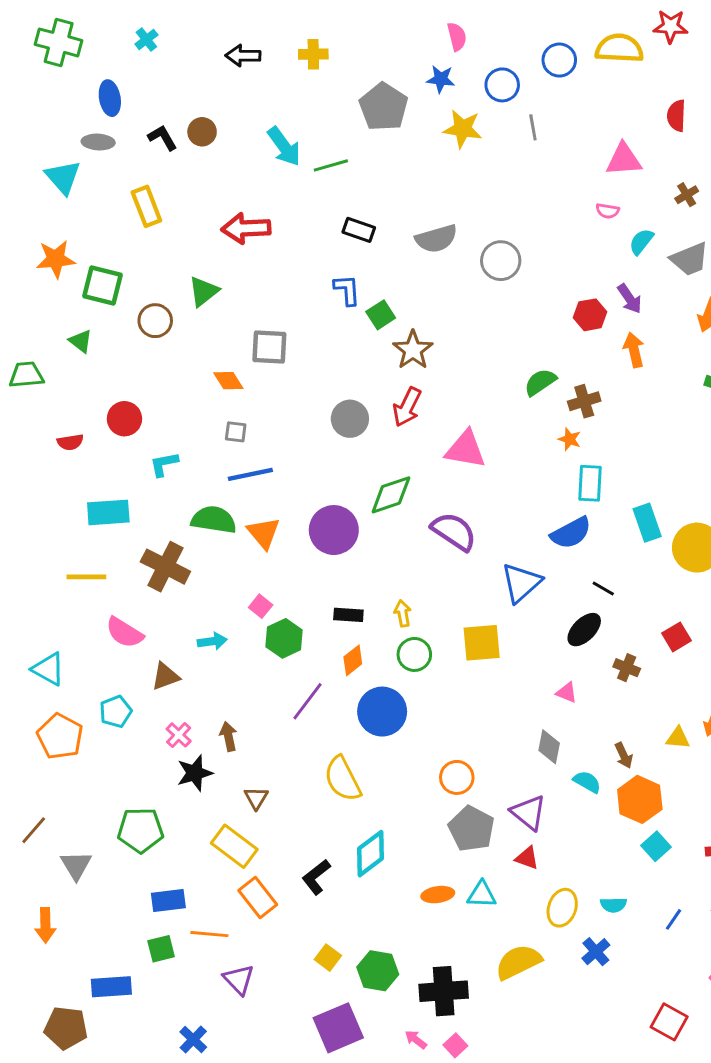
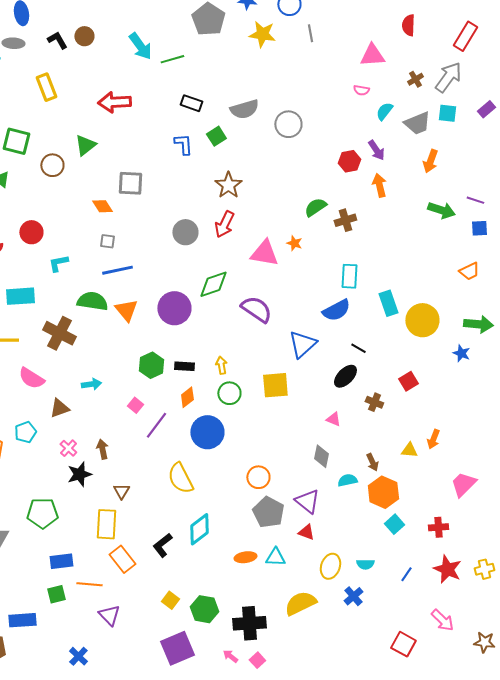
green square: (381, 315) -> (216, 136), moved
orange star: (570, 439) -> (294, 243), moved
pink square: (261, 606) -> (135, 405), moved
green hexagon: (284, 638) -> (151, 365), moved
cyan semicircle: (587, 782) -> (347, 480), turned -42
yellow rectangle: (234, 846) -> (106, 524), turned 56

